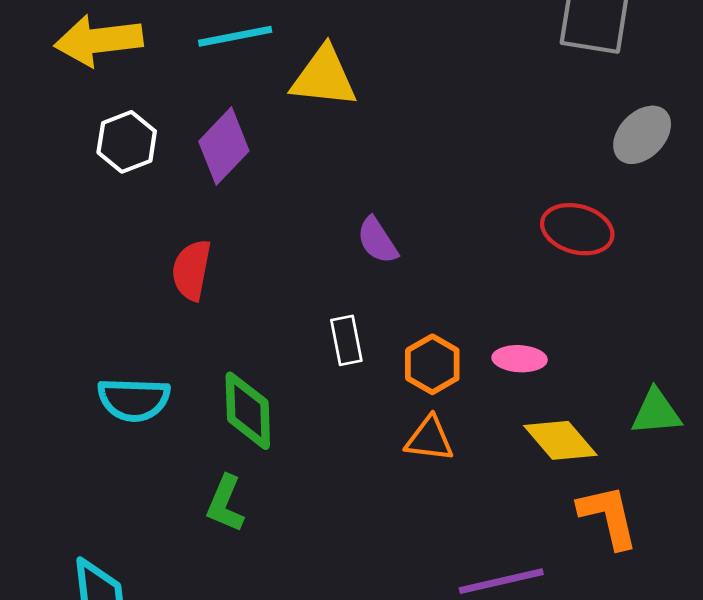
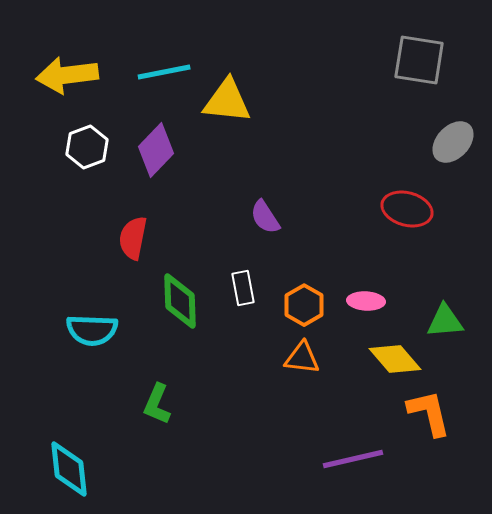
green diamond: (248, 411) -> (180, 301), moved
green triangle: (656, 412) -> (445, 321), moved

